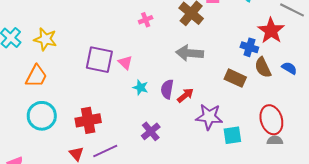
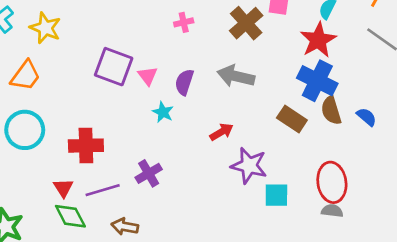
red star: (271, 31) -> (318, 40), moved
blue cross: (249, 47) -> (317, 81), size x1.6
purple semicircle: (167, 89) -> (184, 82), moved
purple cross: (151, 131) -> (149, 173), moved

